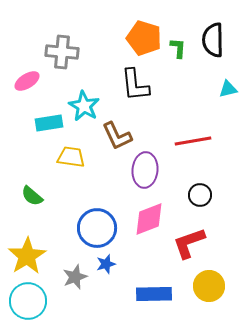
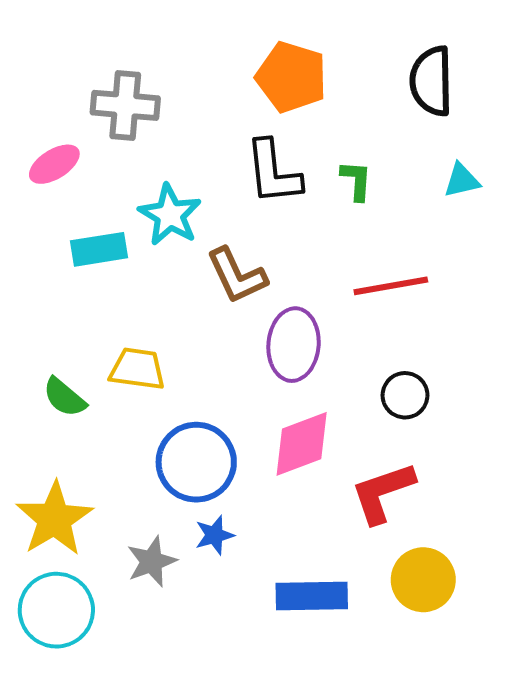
green L-shape: (178, 48) -> (356, 180), moved
yellow trapezoid: (71, 157) -> (137, 369), moved

